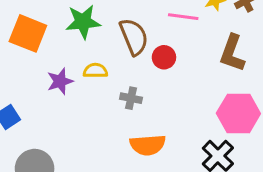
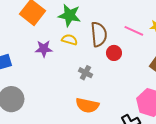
yellow semicircle: (95, 71) -> (70, 40), moved

